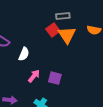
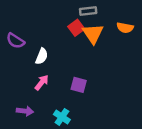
pink arrow: (34, 76) -> (42, 82), moved

